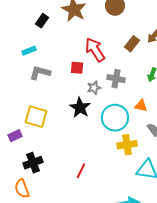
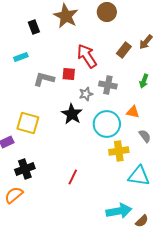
black rectangle: (42, 21) -> (34, 27), turned -56
gray L-shape: (40, 73) -> (44, 79), moved
orange semicircle: (22, 189) -> (14, 195), turned 72

